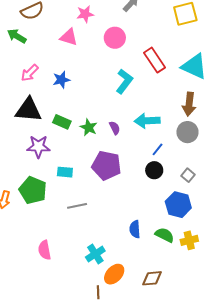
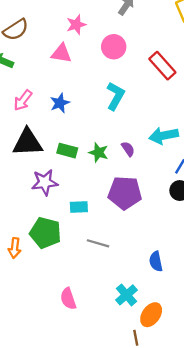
cyan L-shape: (124, 81) -> (116, 96), moved
gray line: (77, 206) -> (98, 243), turned 36
blue semicircle: (135, 229) -> (156, 261), moved

